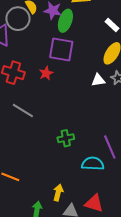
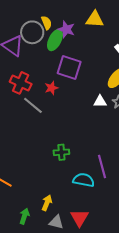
green ellipse: (65, 21) -> (55, 40), moved
gray line: (23, 110) -> (33, 105), moved
red triangle: (94, 203) -> (79, 218), turned 36

